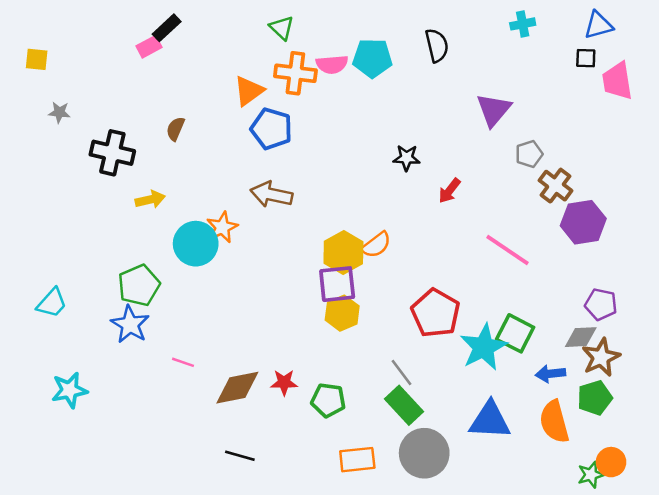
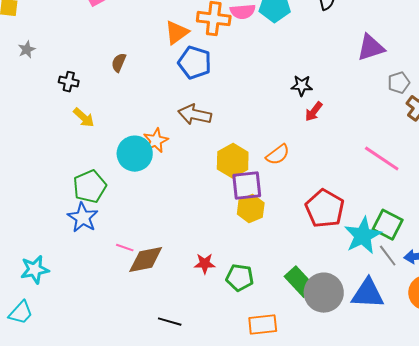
purple triangle: (494, 110) -> (371, 48), turned 32
gray star: (59, 112) -> (27, 50), turned -30
black cross: (112, 153) -> (69, 82), size x0.6
red arrow: (449, 191) -> (314, 112), moved
yellow arrow: (150, 199) -> (84, 118), moved, turned 55
yellow hexagon: (343, 252) -> (233, 161), moved
cyan trapezoid: (52, 303) -> (21, 313), moved
gray line: (401, 372) -> (388, 256), moved
brown diamond: (237, 388) -> (146, 260), moved
gray circle: (424, 453) -> (324, 293), moved

